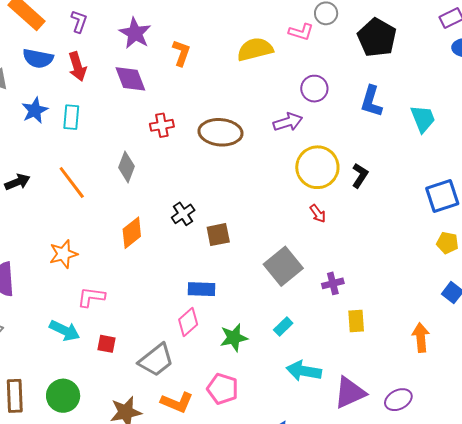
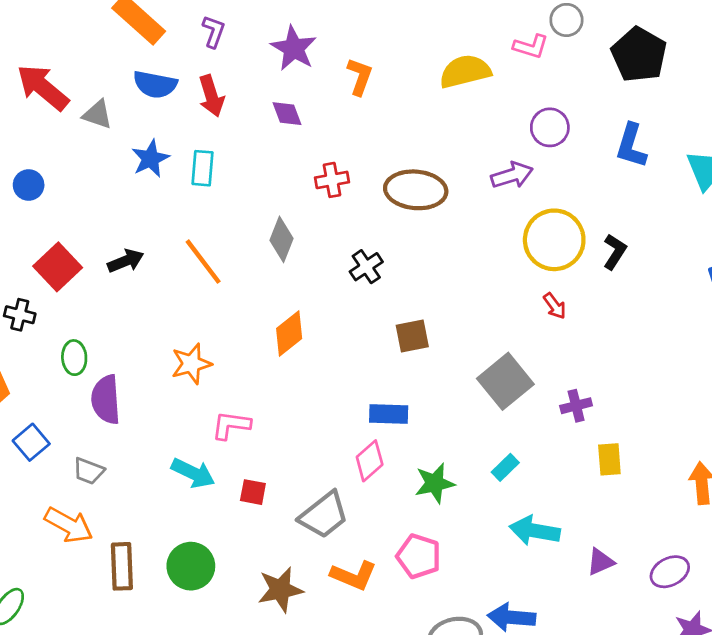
purple diamond: (130, 79) -> (287, 114), size x0.7
black cross: (183, 214) -> (366, 267), moved
purple triangle: (350, 393) -> (600, 562), size x0.6

